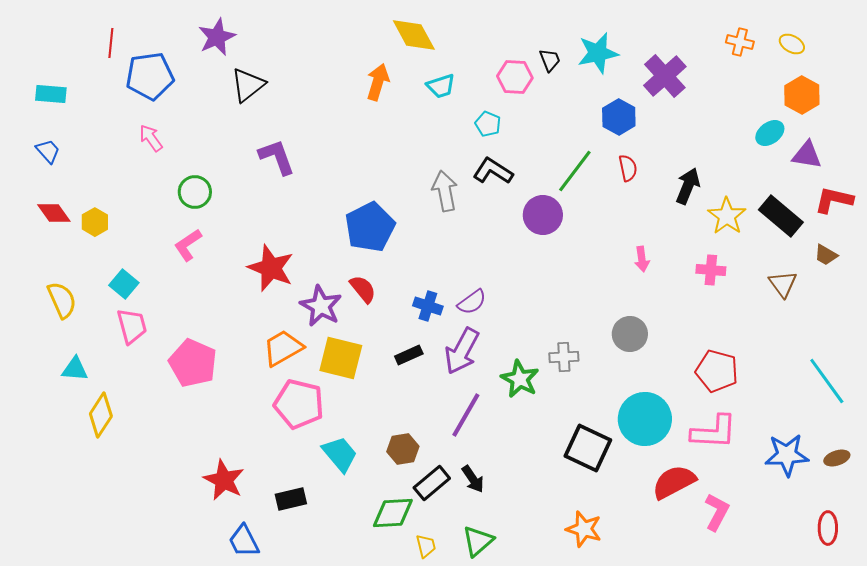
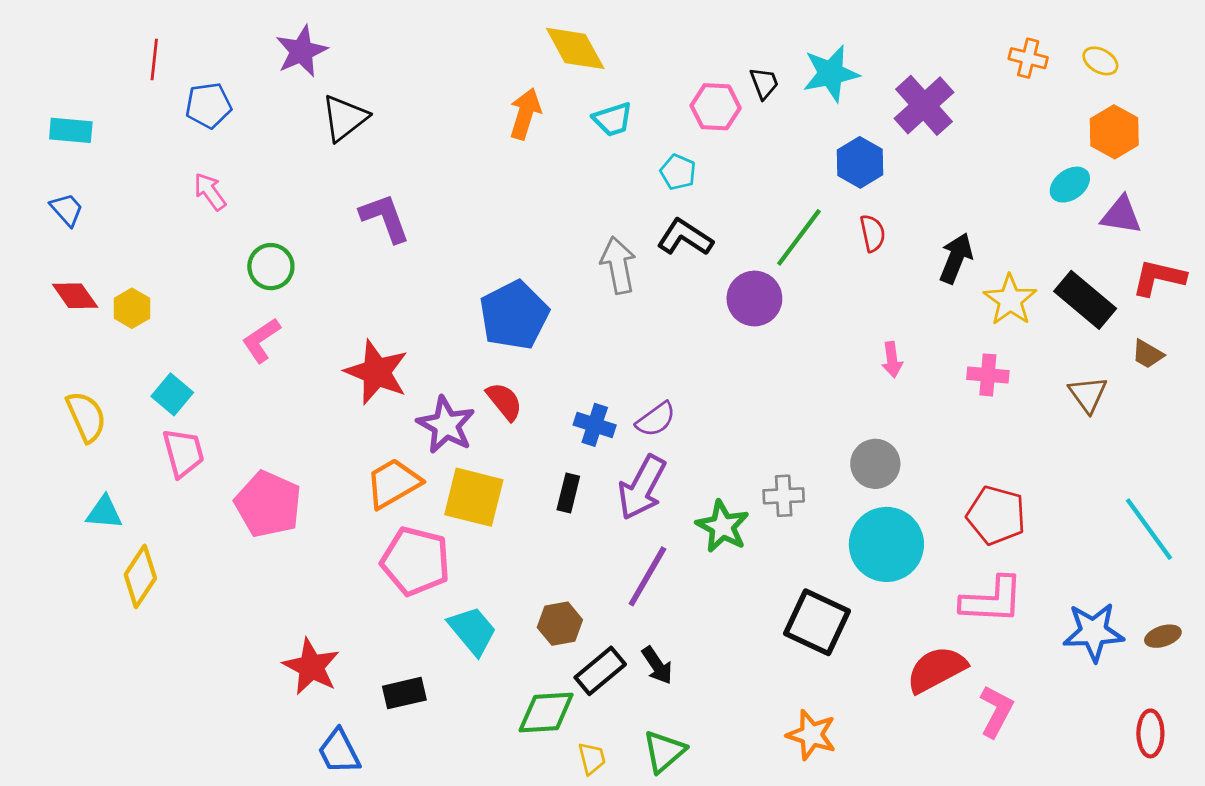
blue pentagon: (150, 76) -> (208, 105), size x0.7
black rectangle: (409, 355) -> (568, 493), turned -52
cyan circle: (645, 419) -> (886, 544), moved

